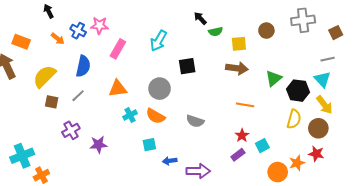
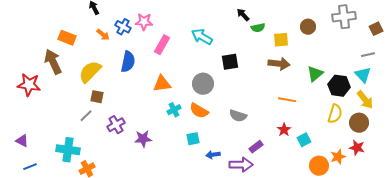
cyan arrow: (159, 41) -> (202, 37), turned 90
gray line: (78, 96) -> (86, 116), moved
purple rectangle: (238, 155) -> (256, 147), moved
cyan cross: (22, 156) -> (68, 150), turned 30

